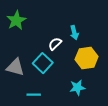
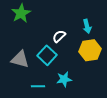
cyan arrow: (74, 33) -> (87, 26), moved
cyan star: (77, 88) -> (64, 79), moved

